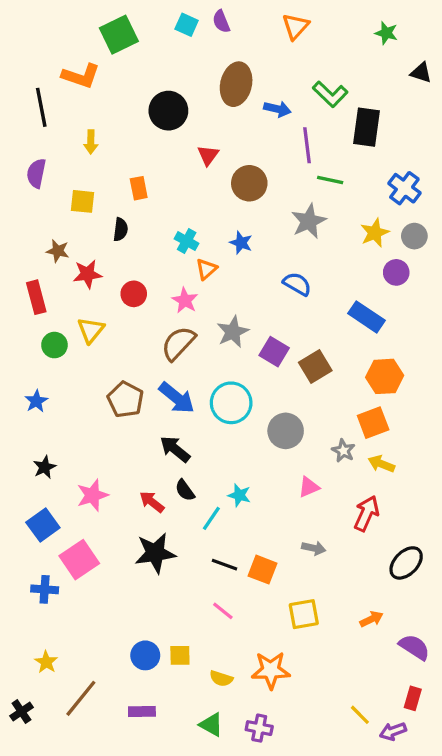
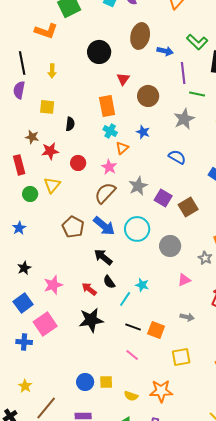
black line: (41, 107) -> (22, 63), moved
orange rectangle: (139, 188) -> (107, 106), moved, size x1.5

